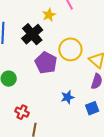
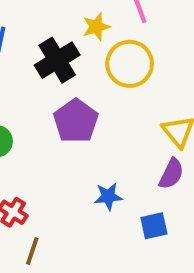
yellow circle: (70, 49) -> (130, 64), moved

